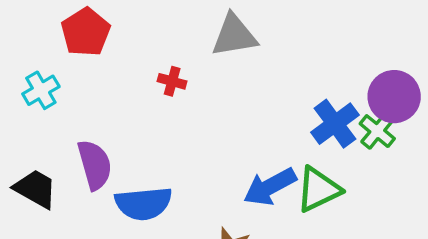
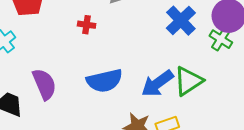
blue cross: (335, 124) -> (181, 21), moved
blue semicircle: (143, 203) -> (104, 81), moved

